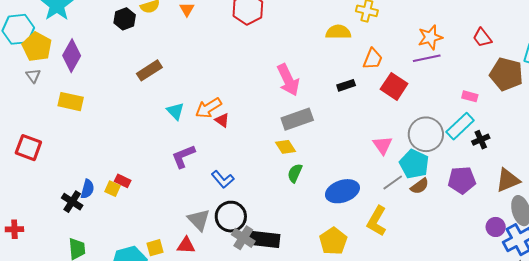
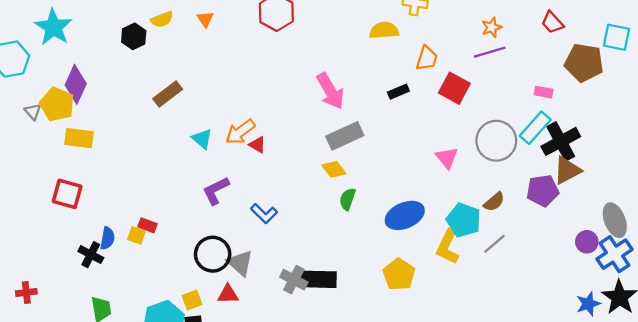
orange star: (430, 37) -> (492, 27), size x0.7
yellow pentagon: (37, 47) -> (57, 104), moved
black cross: (481, 140) -> (561, 141), size x1.8
red square: (28, 148) -> (67, 194), moved
cyan pentagon: (414, 164) -> (464, 220), moved
brown triangle: (508, 180) -> (567, 170), moved
gray line: (393, 182) -> (494, 244), moved
black circle: (231, 217) -> (213, 254), moved

